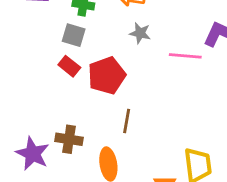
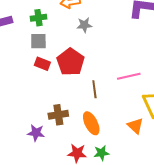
pink line: (185, 56) -> (129, 76), moved
purple star: (33, 154) -> (36, 133), size x0.7

